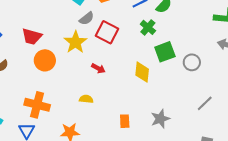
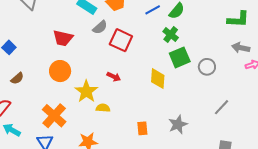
green cross: (148, 27) -> (171, 35), moved
red trapezoid: (32, 37) -> (63, 38), moved
yellow star: (75, 42) -> (86, 91), moved
orange cross: (37, 105) -> (54, 116), turned 30

